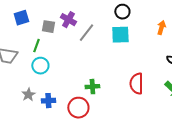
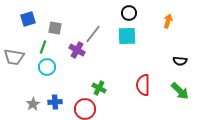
purple cross: (68, 20) -> (77, 50), moved
orange arrow: (161, 28) -> (168, 21), moved
green cross: (92, 87) -> (99, 88), turned 32
gray star: (28, 95) -> (33, 104), moved

